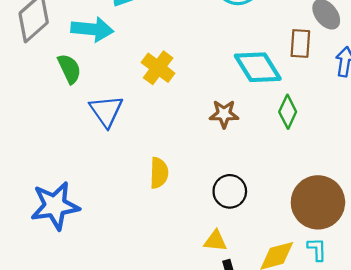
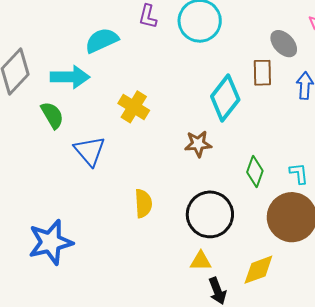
cyan diamond: (258, 67) -> (225, 98), turned 75
green diamond: (288, 112) -> (255, 171), moved
black circle: (230, 191) -> (210, 214), size x1.5
cyan L-shape: (317, 249) -> (299, 173), moved

